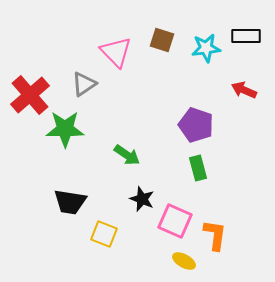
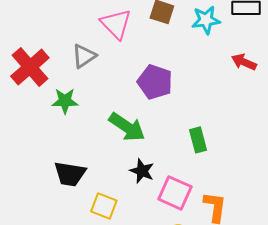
purple pentagon: (196, 125) -> (155, 82), moved
green star: (65, 129) -> (65, 101), size x0.7
green arrow: (127, 155) -> (127, 127), size x1.4

